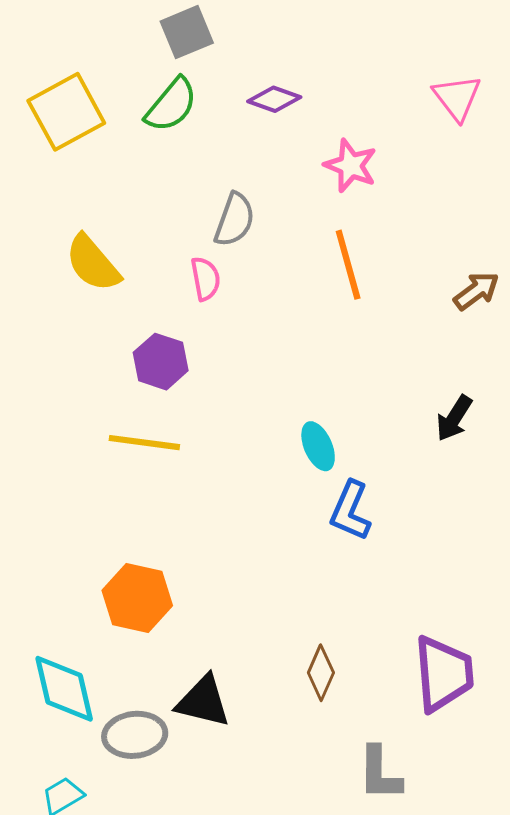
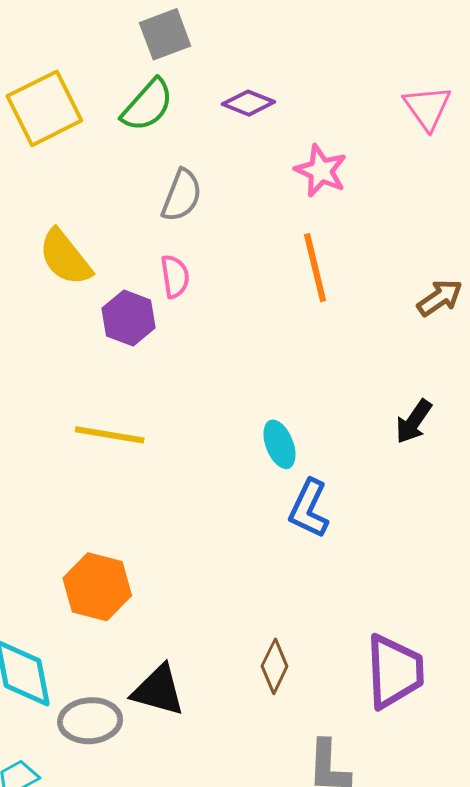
gray semicircle: (235, 220) -> (182, 195), moved
purple hexagon: (161, 362) -> (129, 318), moved

